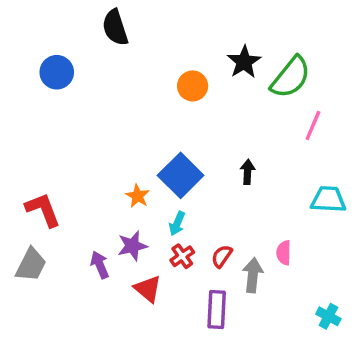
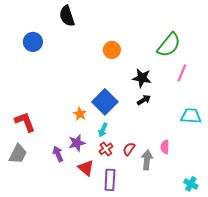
black star: (244, 62) -> (142, 78), moved, turned -30
black arrow: (248, 172) -> (144, 100), turned 56
purple rectangle: (217, 309) -> (110, 180), moved

